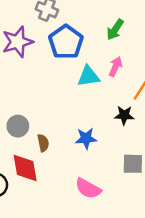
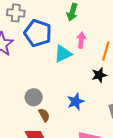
gray circle: (18, 126) -> (34, 97), moved

